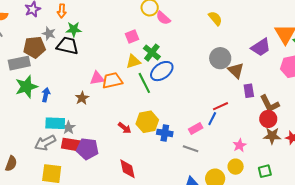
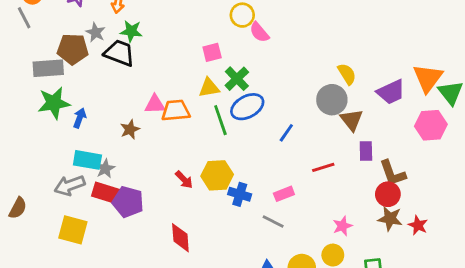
yellow semicircle: (215, 18) -> (347, 74), moved
blue line: (212, 119) -> (286, 133), moved

